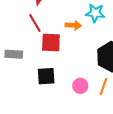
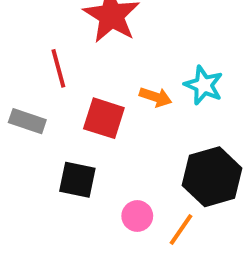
red line: (35, 23) -> (58, 68), moved

